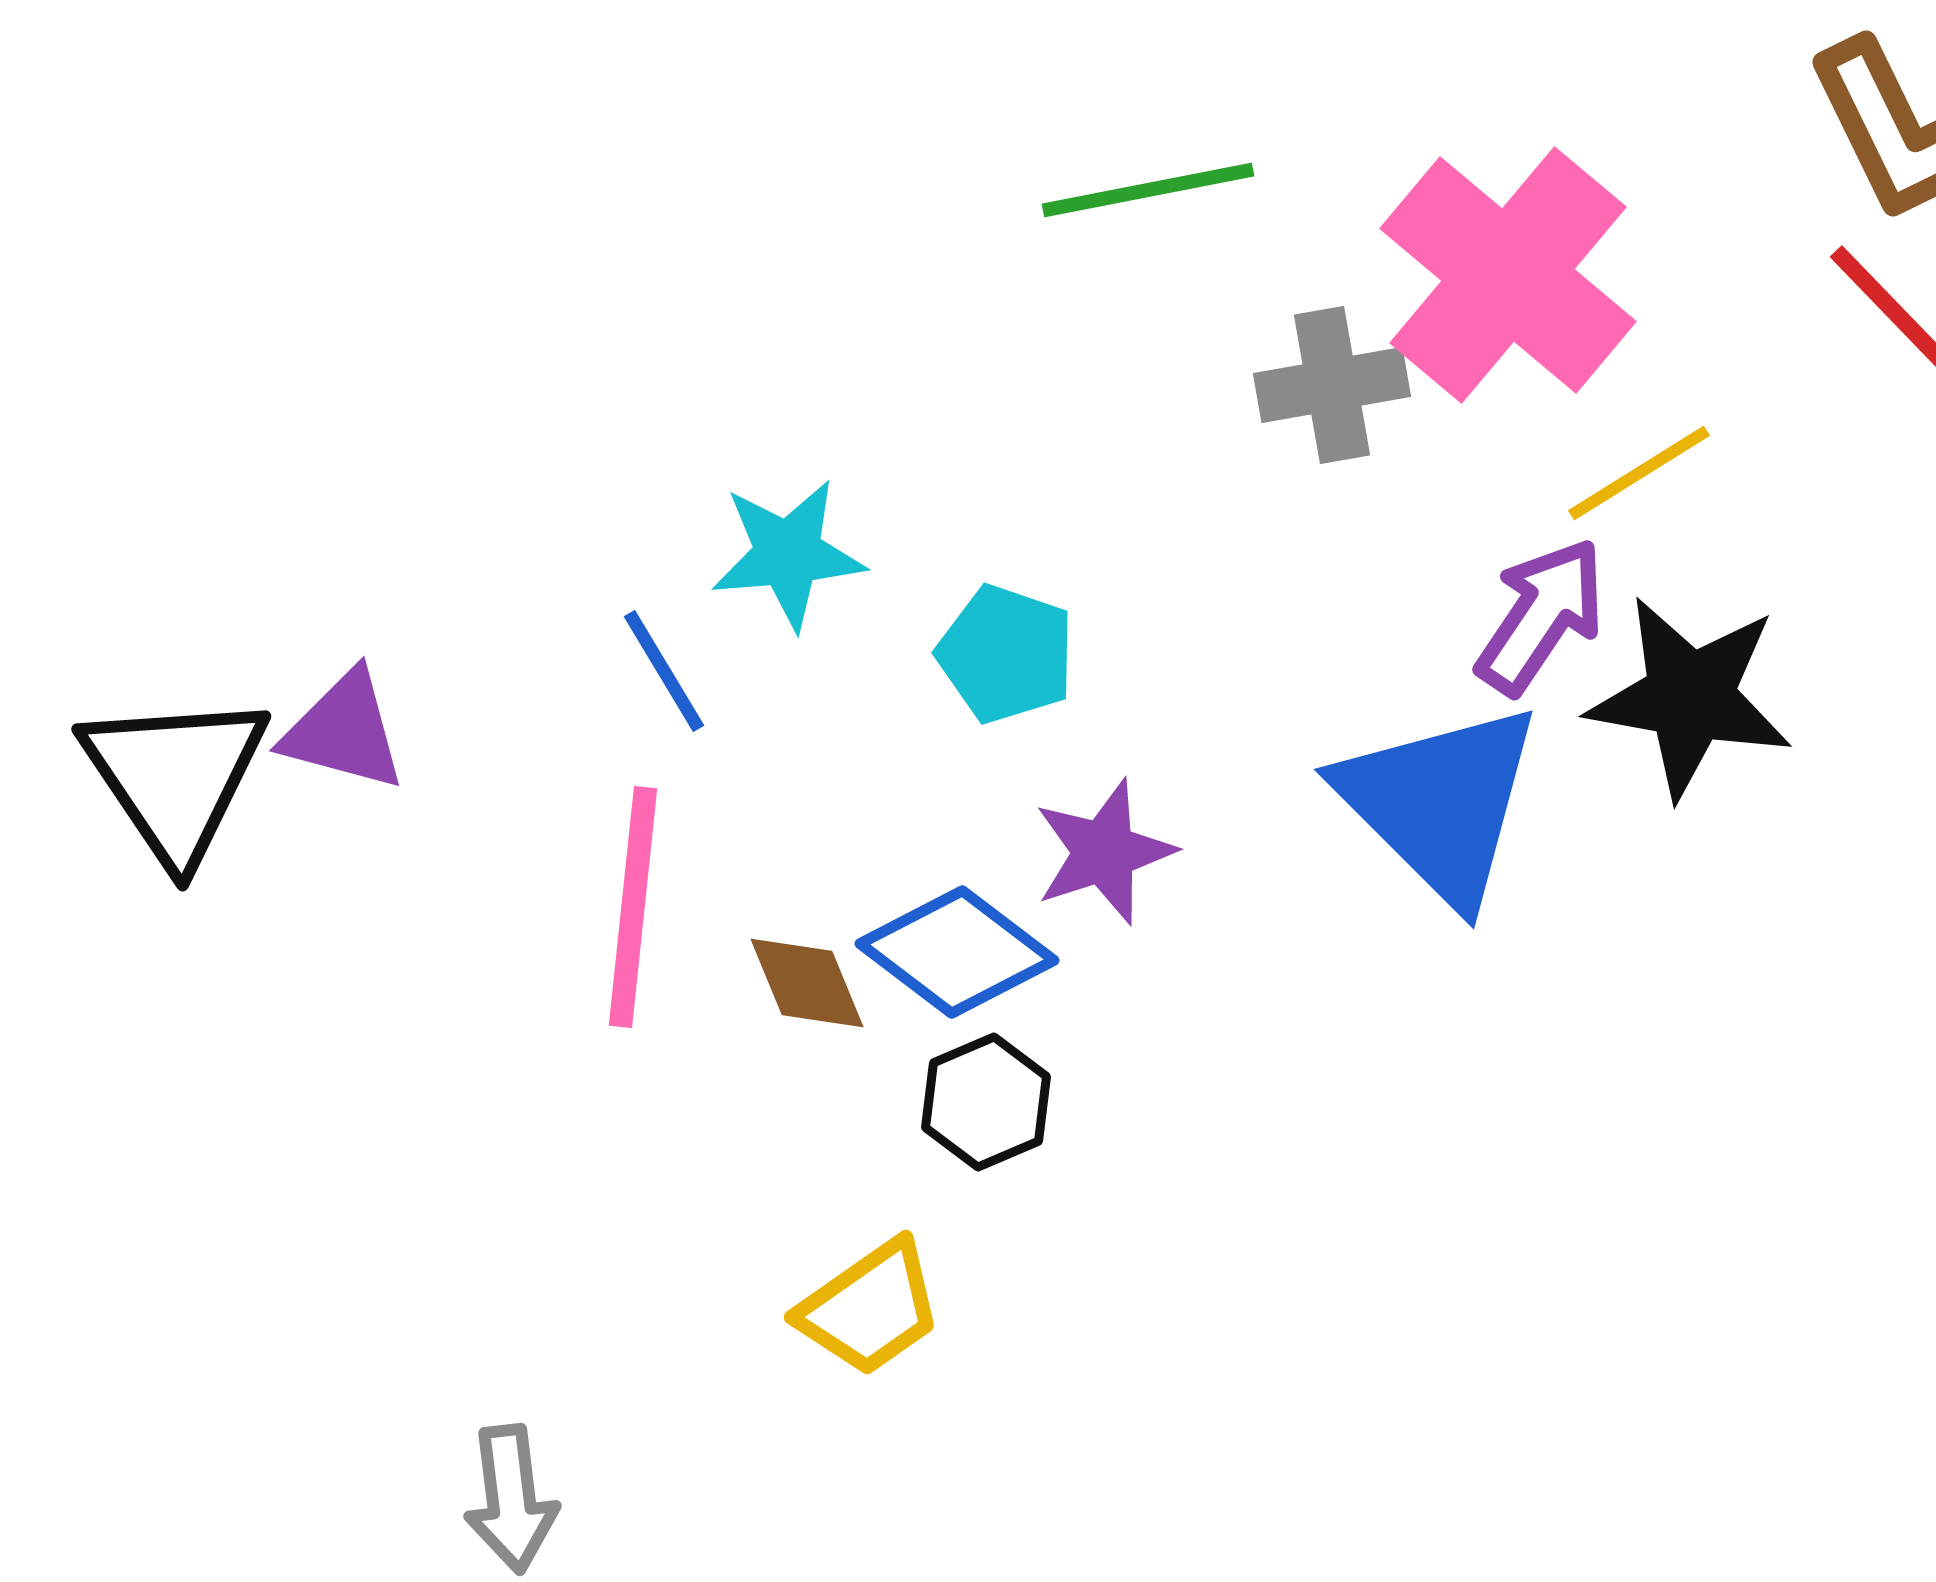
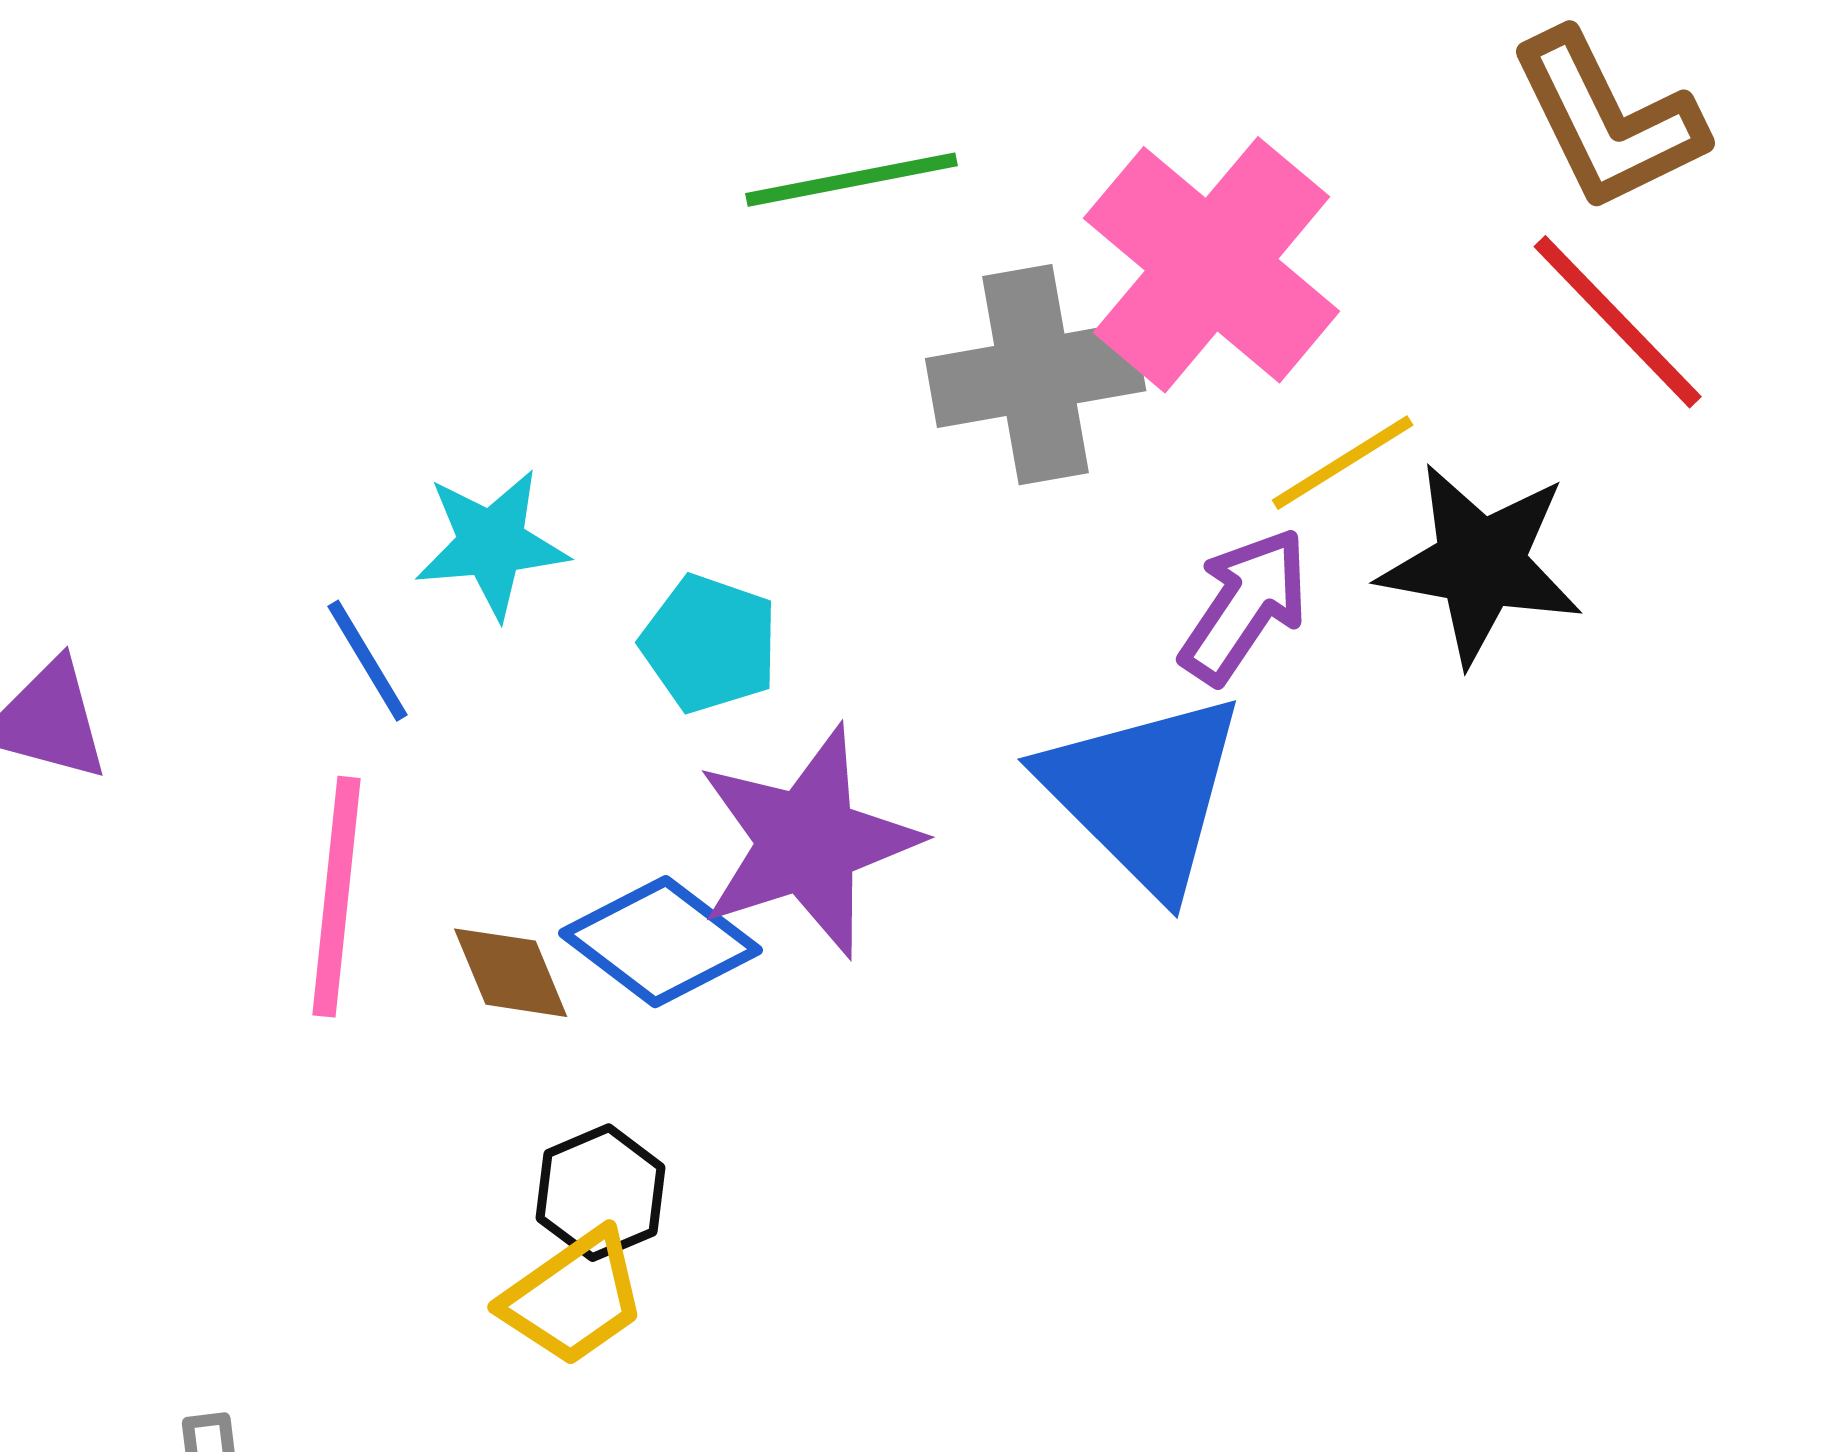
gray cross: (1332, 385) -> (1036, 375), size x1.4
black star: (1690, 697) -> (1481, 564), moved
purple star: (1104, 852) -> (808, 842), size x1.6
black hexagon: (986, 1102) -> (601, 1193), moved

